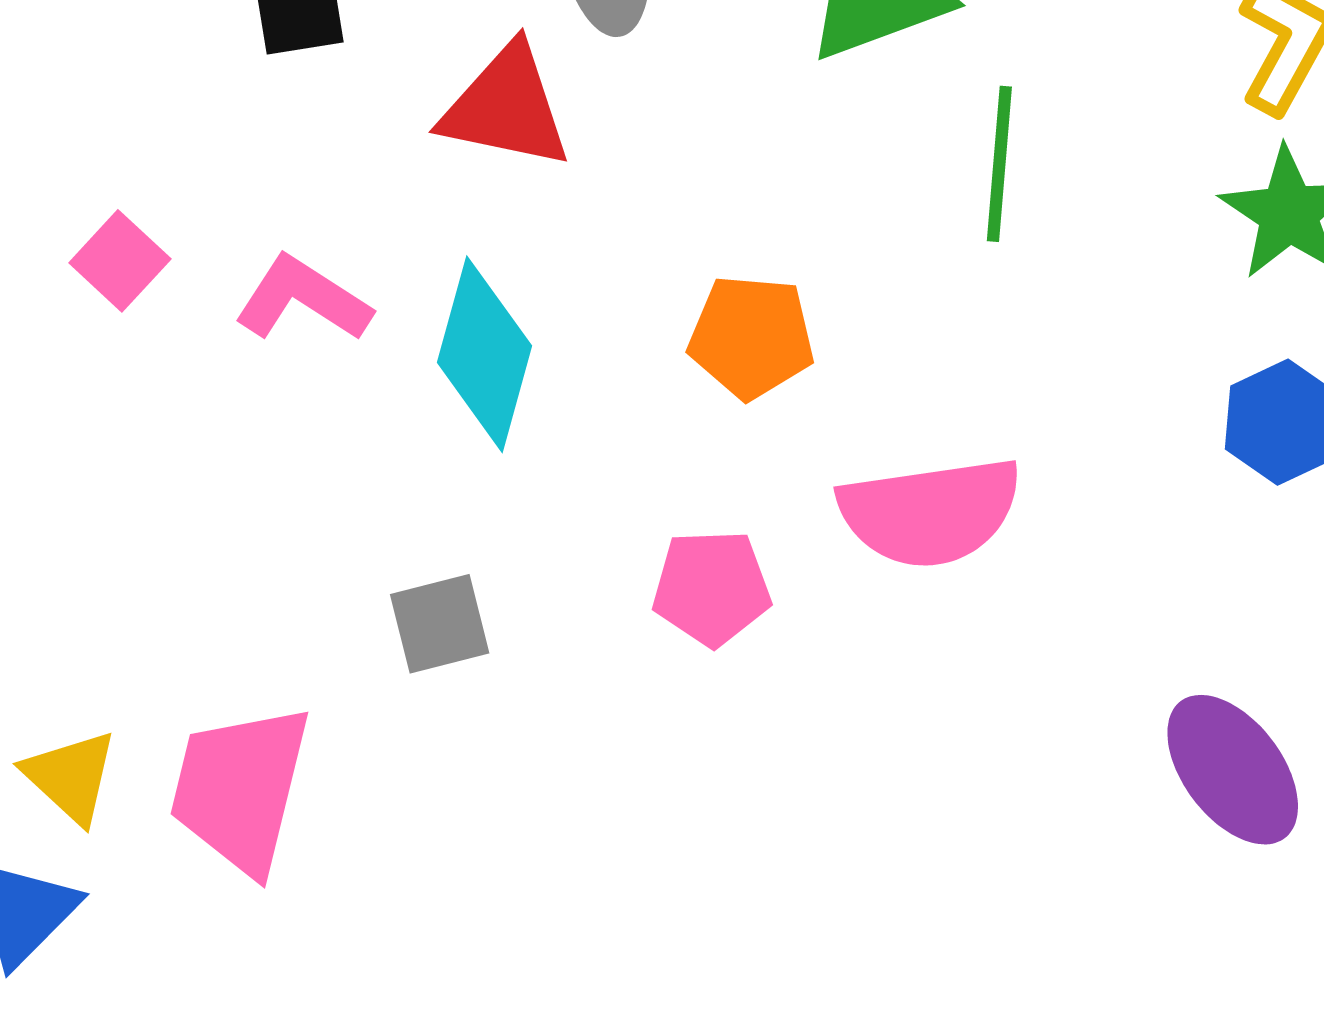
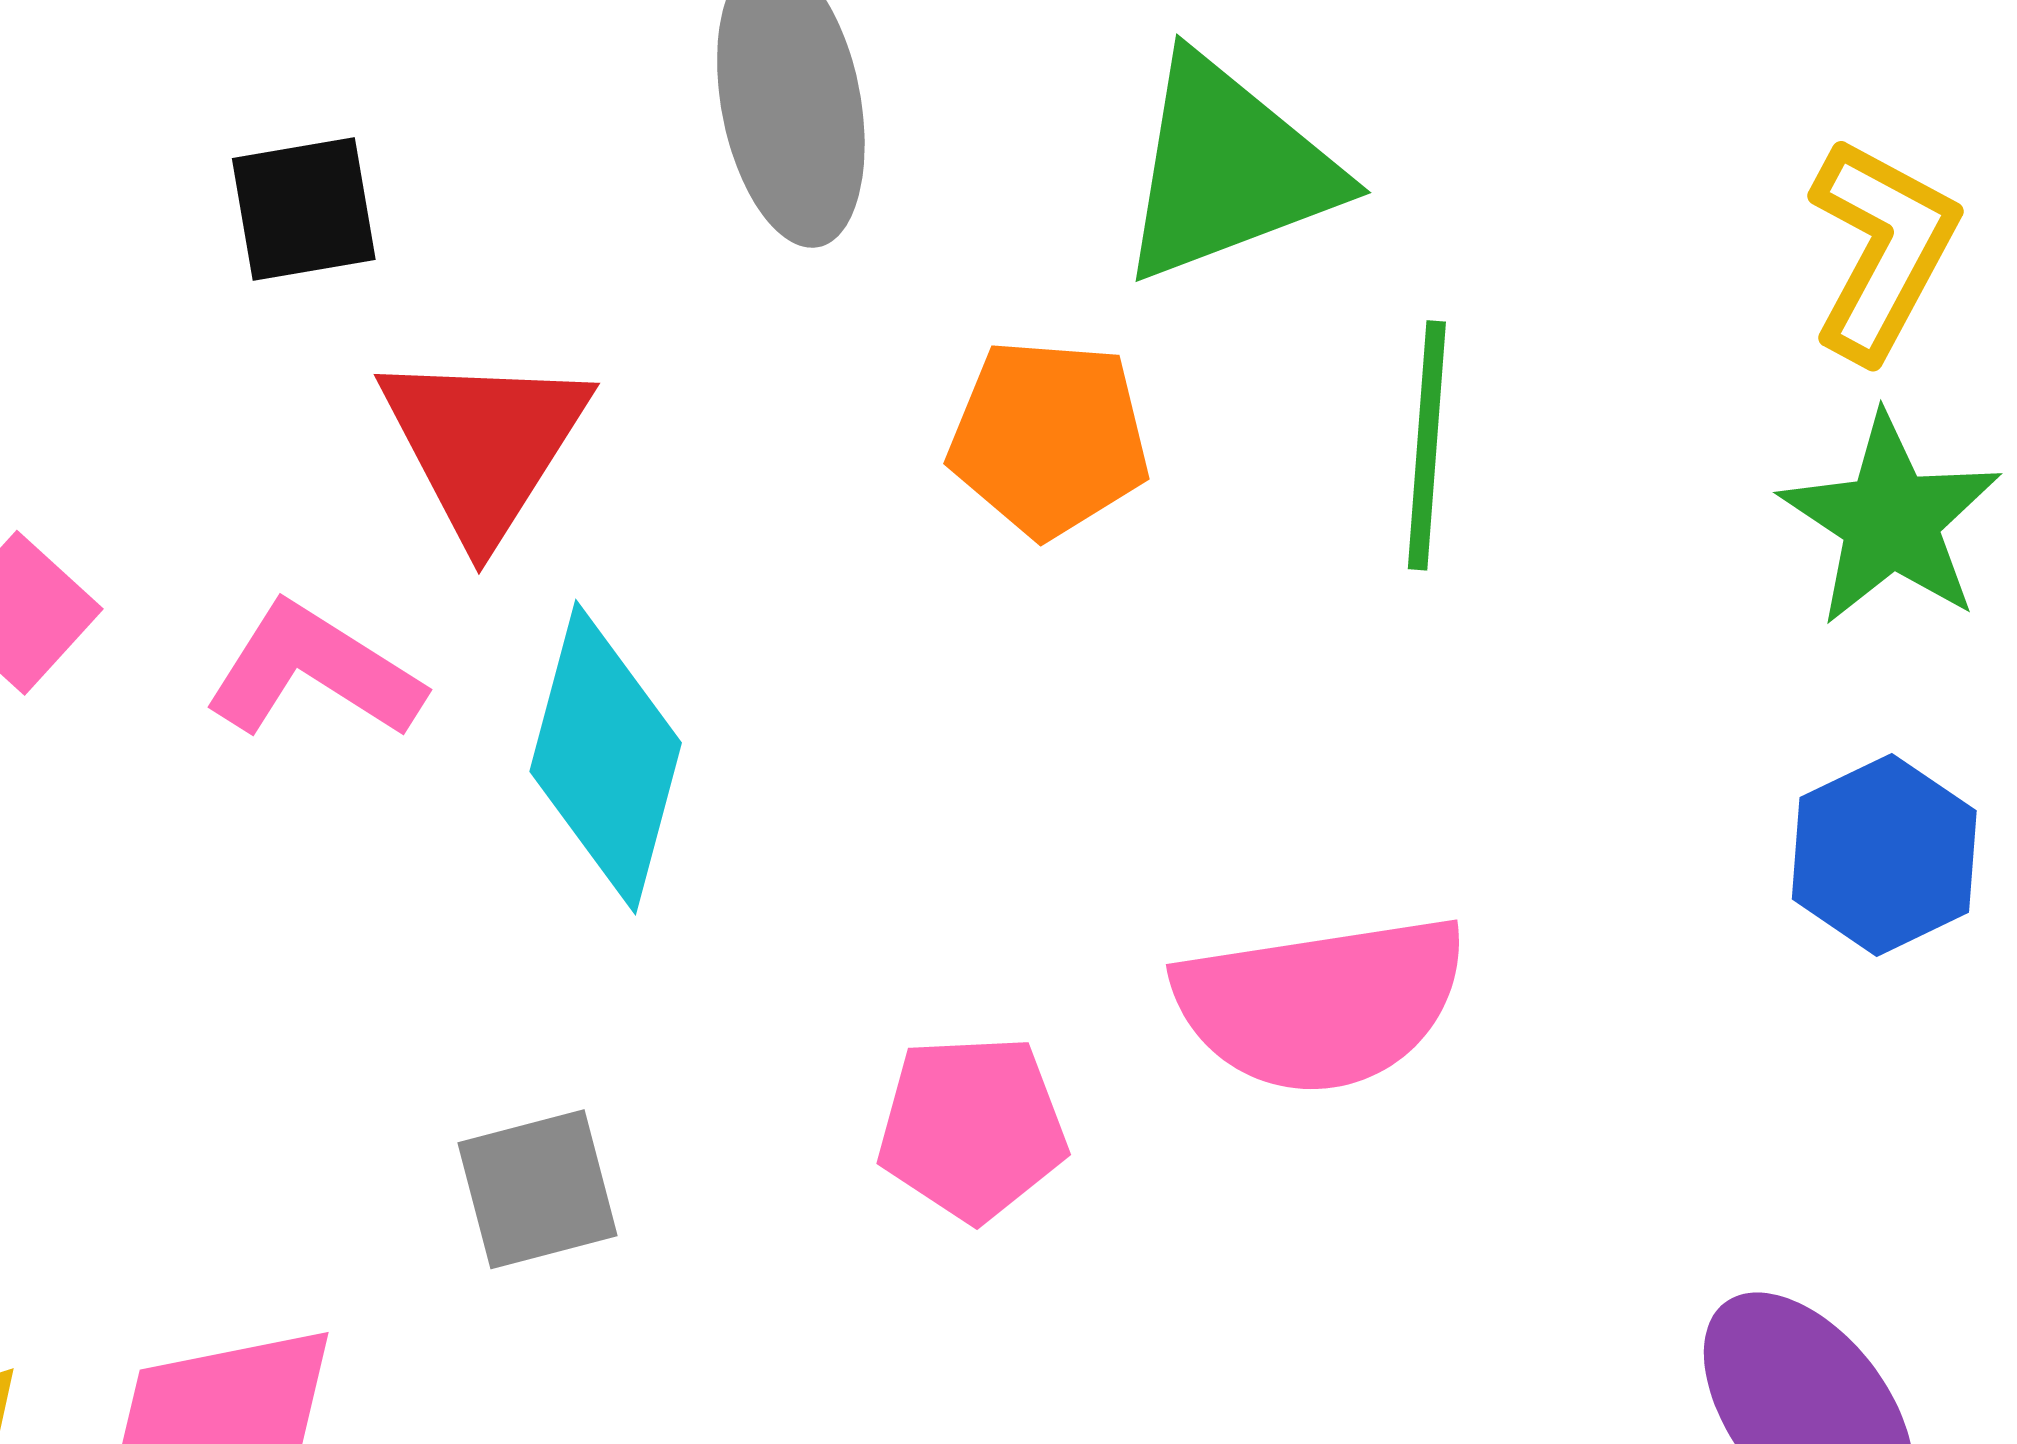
red triangle: (506, 107) -> (484, 444), moved, turned 51
orange pentagon: (751, 337) -> (1049, 438), moved

